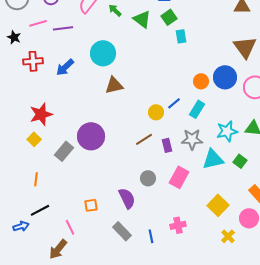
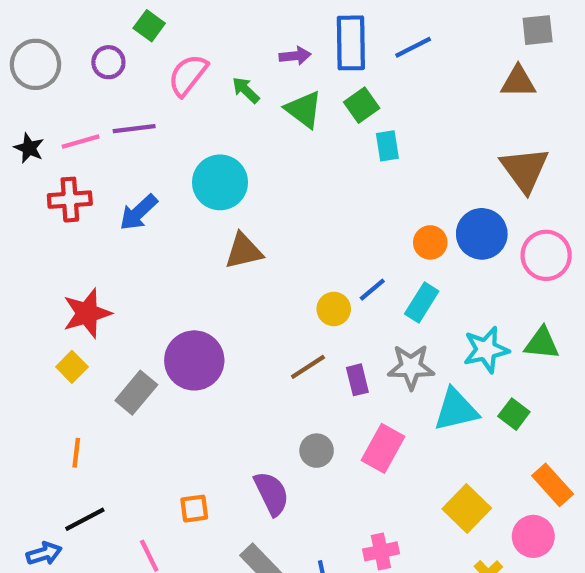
pink line: (38, 23) -> (81, 142), moved

